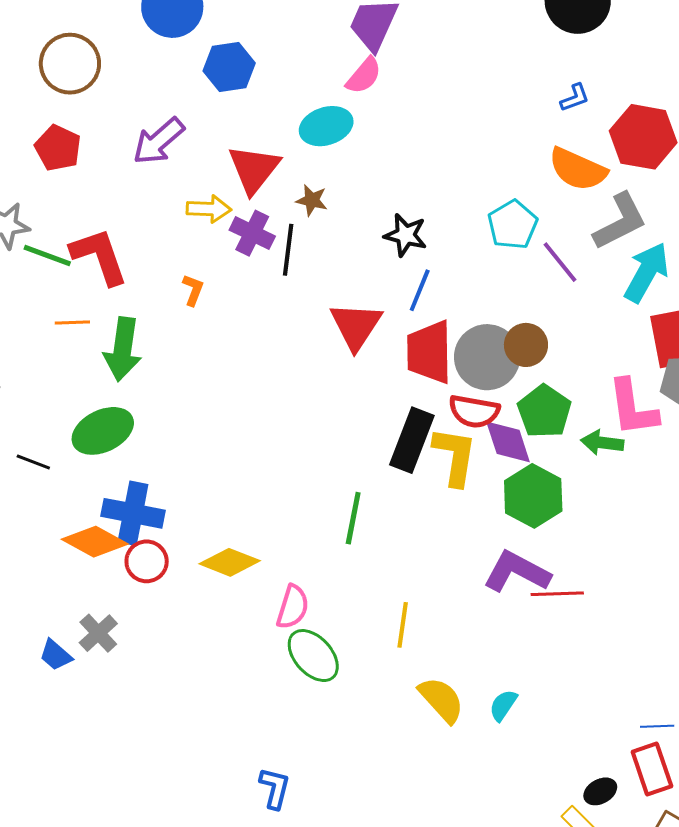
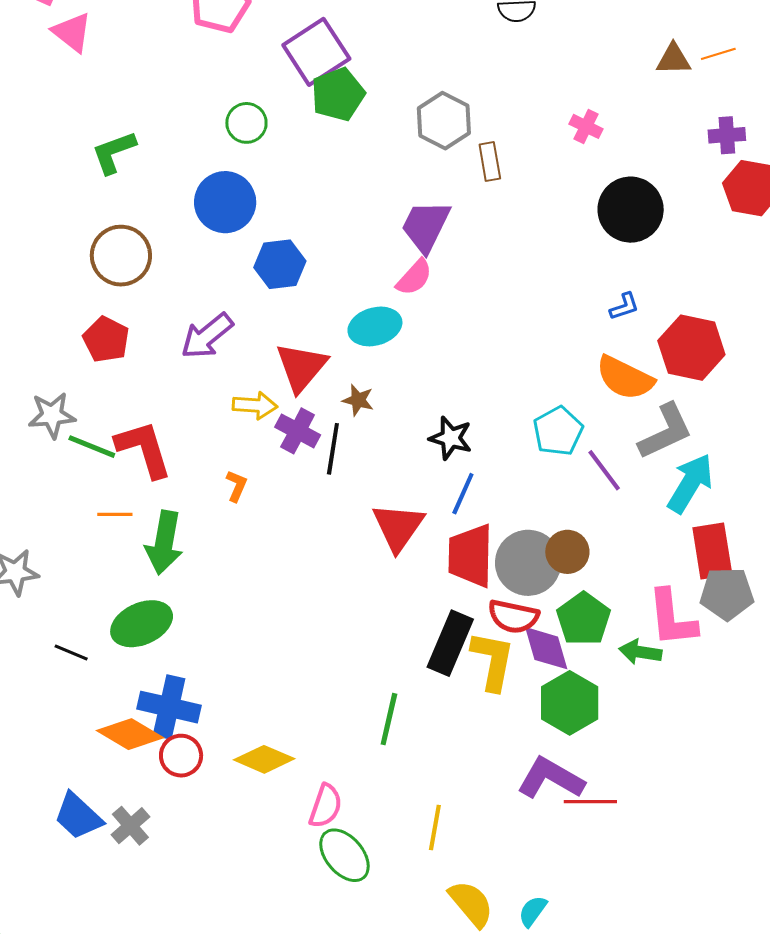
blue trapezoid: (56, 655) -> (78, 816), moved, size x1.5

